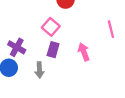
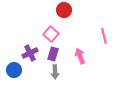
purple cross: (17, 47) -> (30, 53), moved, turned 35
gray arrow: (39, 70) -> (55, 72), moved

